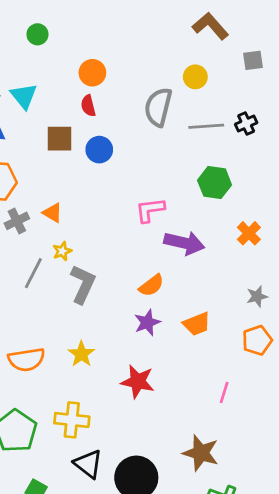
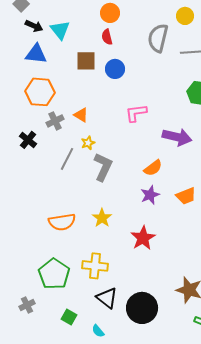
pink L-shape: (150, 210) -> (136, 113), moved
red star: (138, 382) -> (143, 238), turned 30

